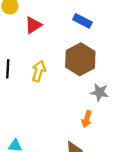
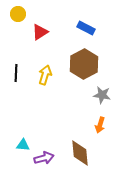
orange arrow: (87, 119) -> (100, 125), moved

